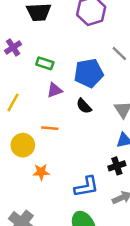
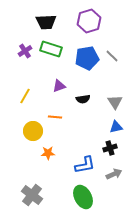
green rectangle: (45, 63) -> (51, 49), moved, size x1.5
blue pentagon: (89, 73) -> (87, 58), moved
black semicircle: (84, 106) -> (83, 99), turned -56

